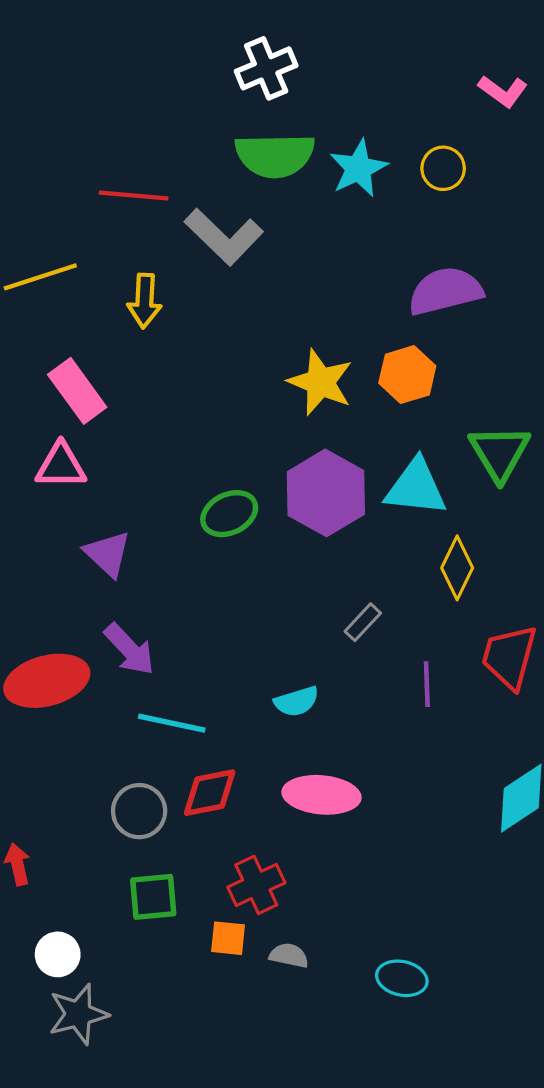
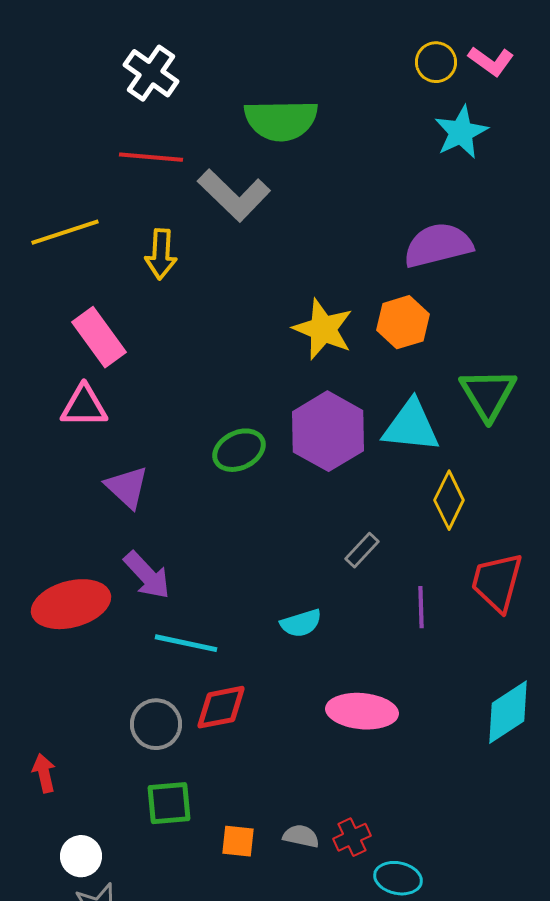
white cross: (266, 68) -> (151, 73), moved, turned -32
cyan star: (358, 168) -> (461, 132), moved
yellow circle: (443, 168) -> (436, 62), moved
pink ellipse: (322, 795) -> (362, 711), moved
red cross: (256, 885) -> (352, 837), moved, size x0.7
gray semicircle: (289, 956) -> (301, 836), moved

